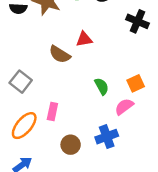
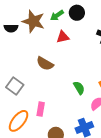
red triangle: (84, 39) -> (63, 37), moved

